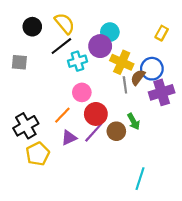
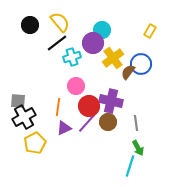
gray square: (19, 62) -> (18, 101), moved
yellow cross: (122, 62) -> (113, 58), turned 30
gray line: (125, 85) -> (136, 123), moved
purple cross: (162, 92) -> (111, 101), moved, turned 30
orange line: (62, 115) -> (58, 107), turned -36
green arrow: (134, 122) -> (138, 148), moved

